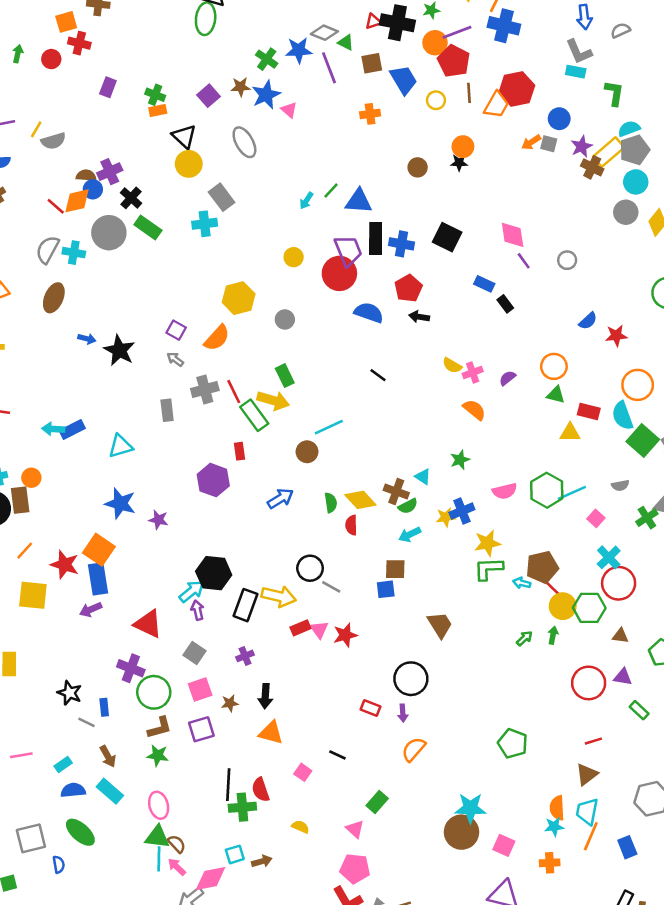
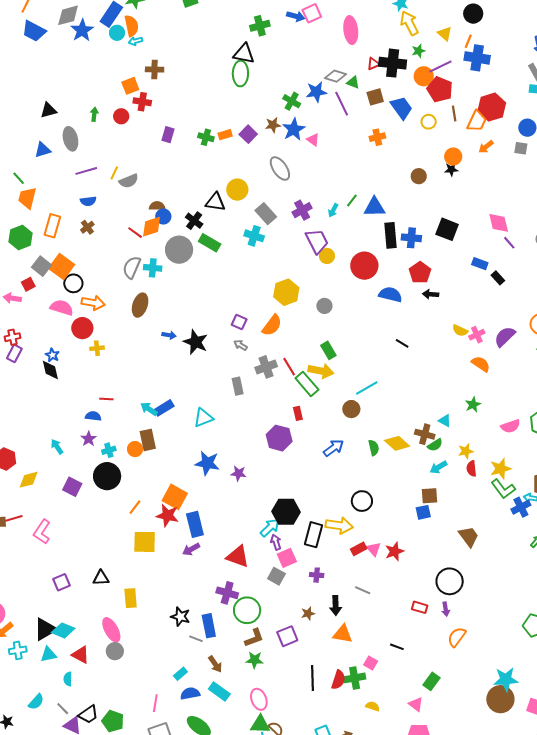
orange rectangle: (158, 110) -> (225, 135), moved
black triangle: (184, 136) -> (215, 202), moved, turned -30
orange arrow: (531, 142) -> (486, 147), moved
purple cross: (110, 172) -> (302, 210), moved
cyan cross: (205, 224) -> (254, 236), turned 30
purple trapezoid: (348, 251) -> (317, 241), moved
purple semicircle: (507, 378) -> (505, 337), size x1.6
cyan arrow: (53, 429) -> (149, 409), turned 36
brown rectangle: (20, 500) -> (148, 440), moved
blue cross: (462, 511) -> (521, 507), moved
red semicircle: (351, 525) -> (471, 469), moved
orange square: (99, 550) -> (175, 497), moved
green L-shape: (488, 569) -> (503, 489), turned -120
gray line: (331, 587) -> (363, 590), moved
purple cross: (245, 656) -> (317, 575), turned 32
pink square: (200, 690) -> (287, 558), moved
blue rectangle: (104, 707) -> (209, 626), size x1.6
pink line: (21, 755) -> (155, 703), moved, turned -66
red semicircle: (261, 790) -> (338, 680), turned -138
green cross: (242, 807) -> (355, 678), moved

